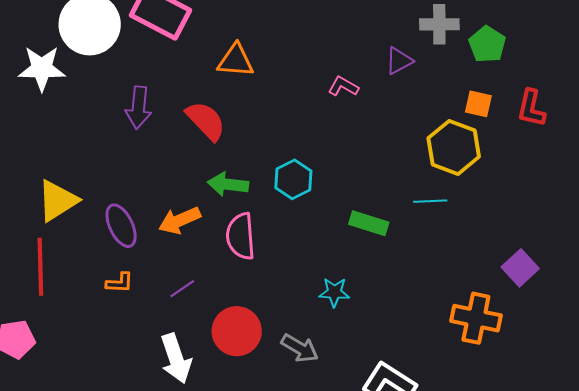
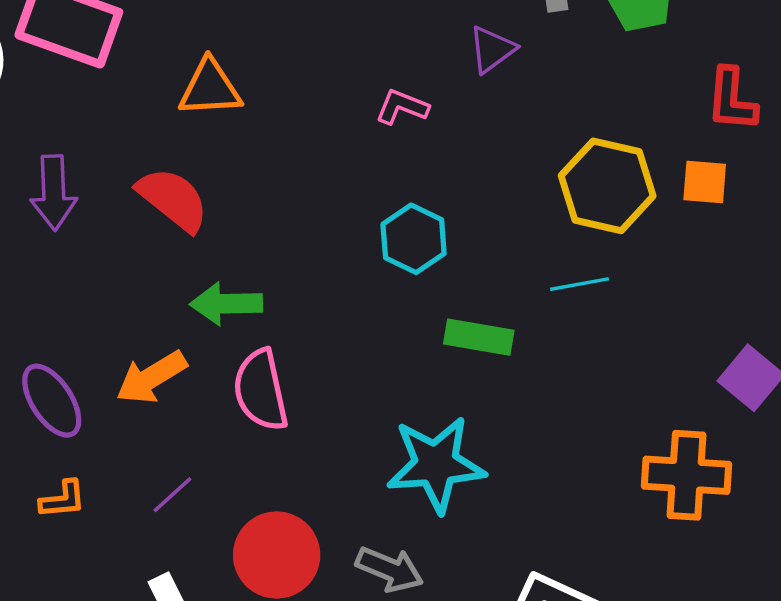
orange square: (478, 104) -> (705, 182), moved
cyan hexagon: (293, 179) -> (414, 239), moved
cyan star: (334, 292) -> (436, 464), size x1.8

